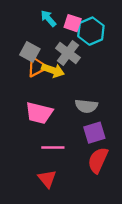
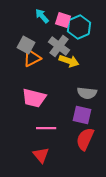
yellow arrow: (53, 70) -> (69, 61), moved
gray semicircle: (86, 106) -> (87, 93), moved
purple square: (94, 133) -> (82, 115), turned 30

